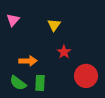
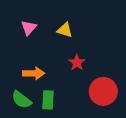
pink triangle: (13, 20) -> (29, 28), moved
yellow triangle: (54, 25) -> (65, 30), turned -48

